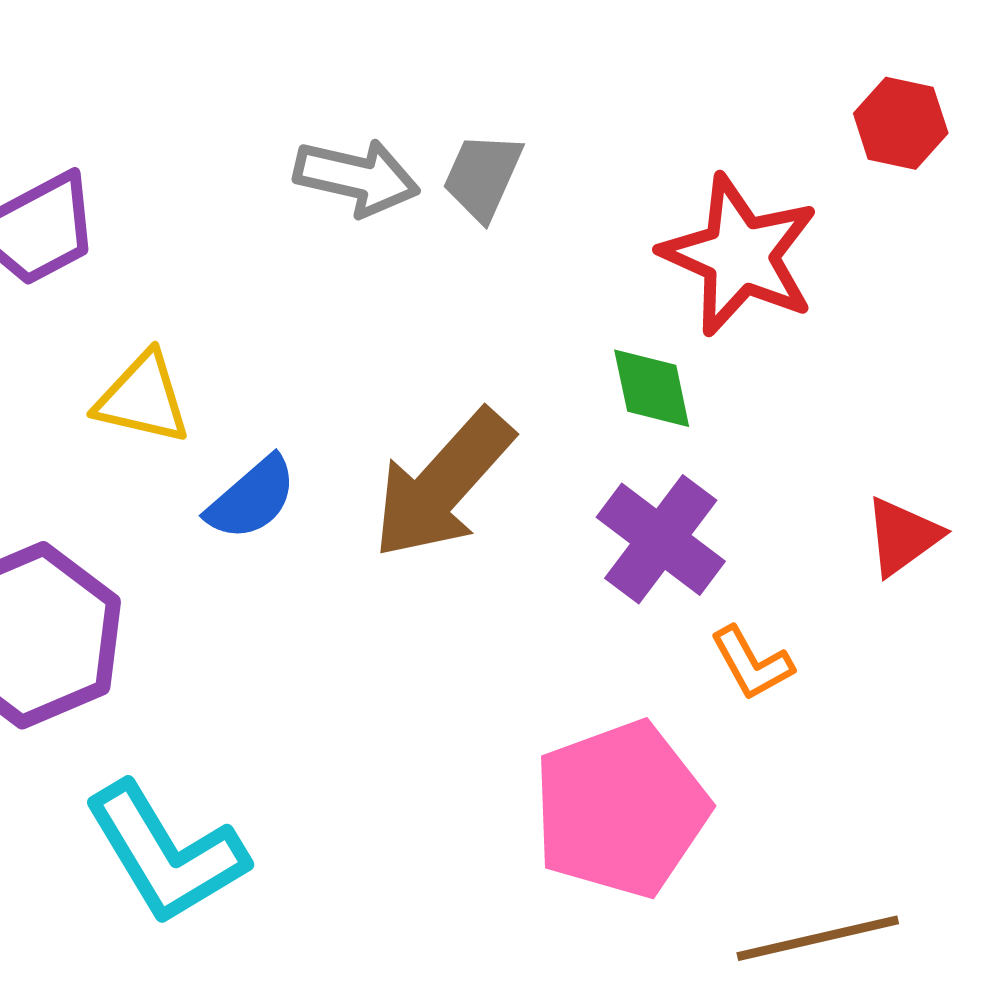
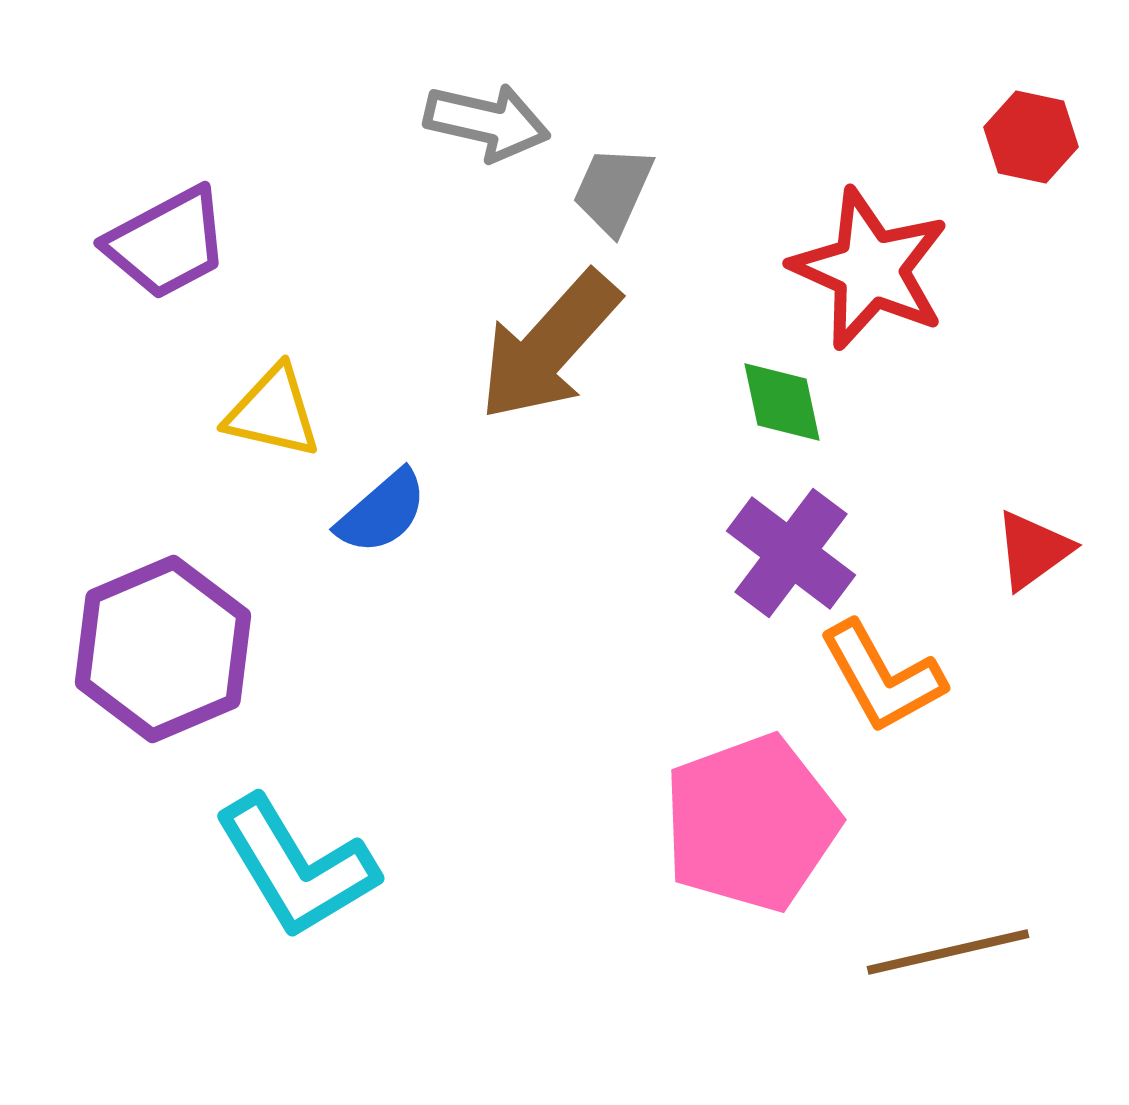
gray arrow: (357, 177) -> (487, 122), moved
brown arrow: (443, 484) -> (549, 346), moved
orange L-shape: (752, 663) -> (882, 677), size x1.5

